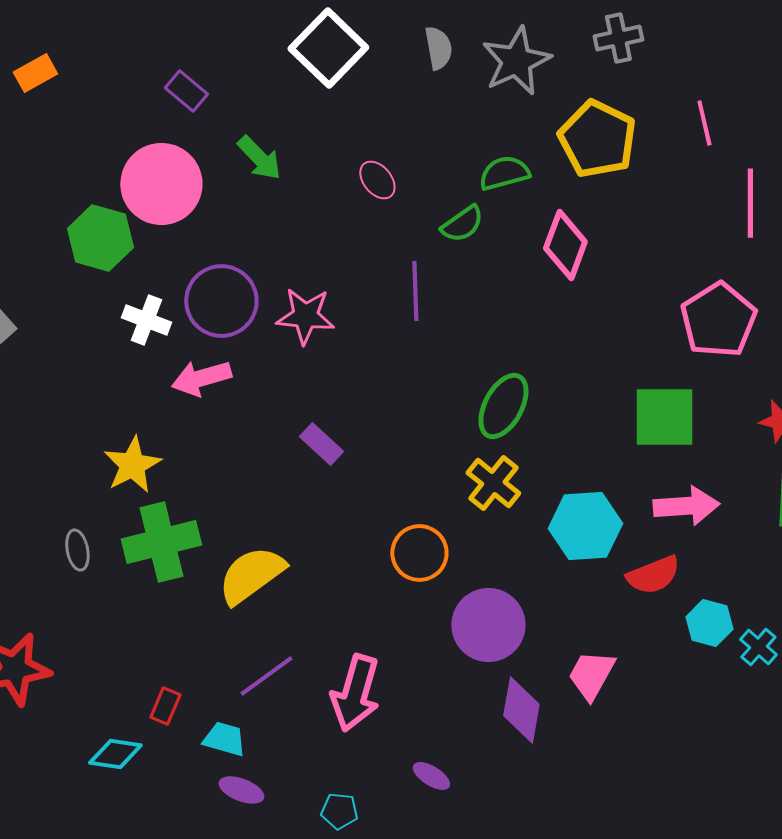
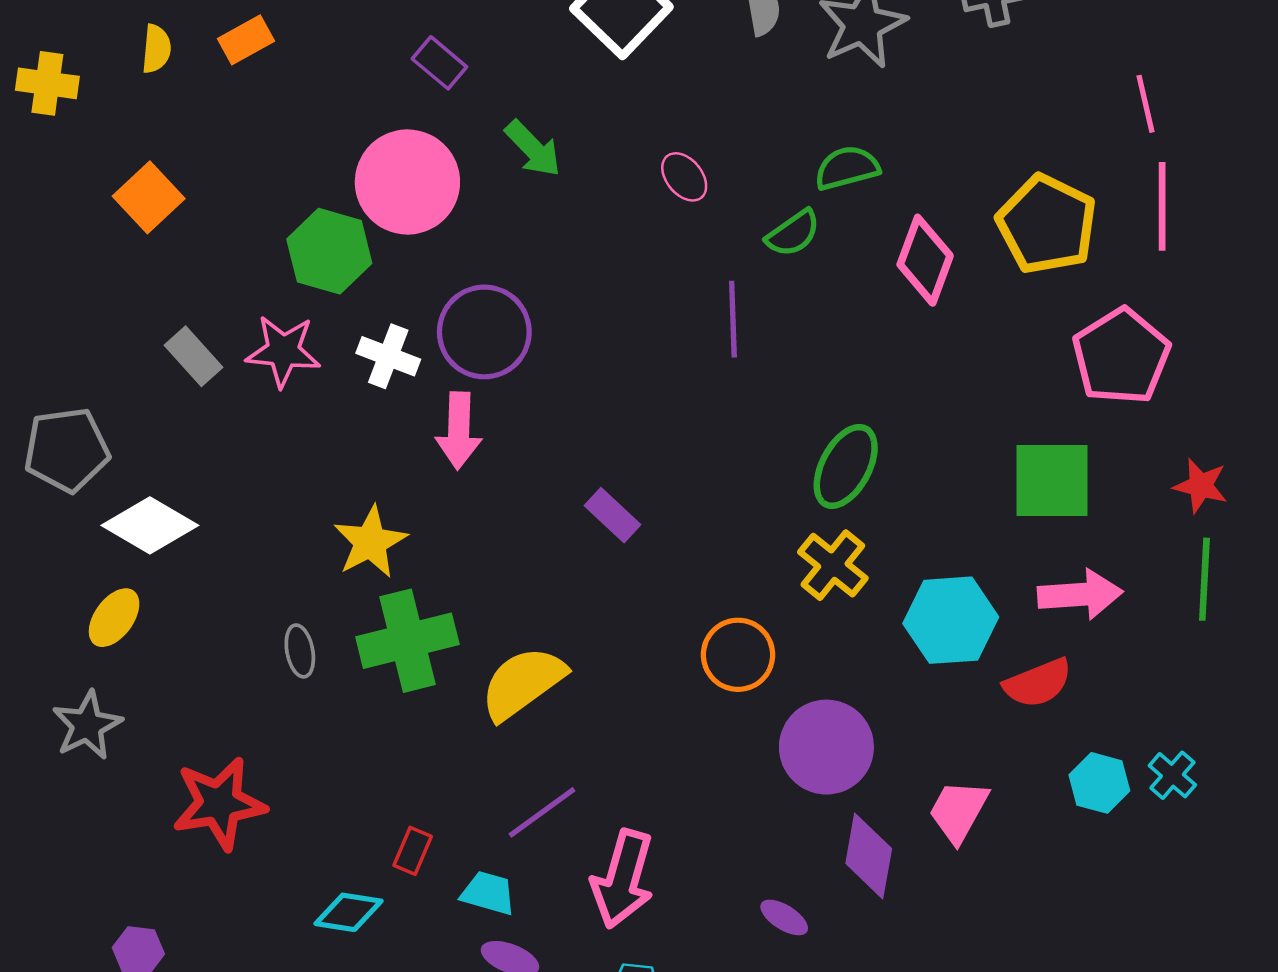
pink line: (704, 123) -> (1145, 104), moved
yellow pentagon: (597, 139) -> (1047, 224), moved
pink star: (305, 316) -> (283, 351), moved
pink arrow: (201, 378) -> (459, 431), turned -72
cyan hexagon: (709, 623) -> (1099, 783), moved
pink arrow: (355, 693) -> (623, 879), moved
purple ellipse: (431, 776) -> (784, 917), moved

